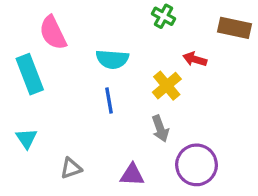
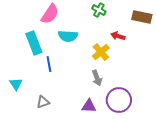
pink semicircle: (53, 33) -> (50, 14), moved, turned -120
cyan rectangle: (30, 74) -> (34, 43), moved
blue line: (109, 100) -> (49, 64), moved
purple triangle: (132, 175) -> (89, 106), moved

